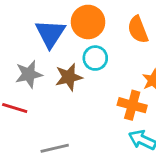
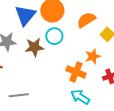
orange semicircle: (138, 30) -> (86, 20), turned 72

